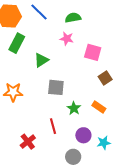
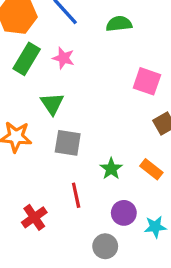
pink star: (67, 39) -> (63, 58), moved
green triangle: (41, 60) -> (52, 104), moved, turned -35
gray square: (56, 87) -> (68, 143), moved

